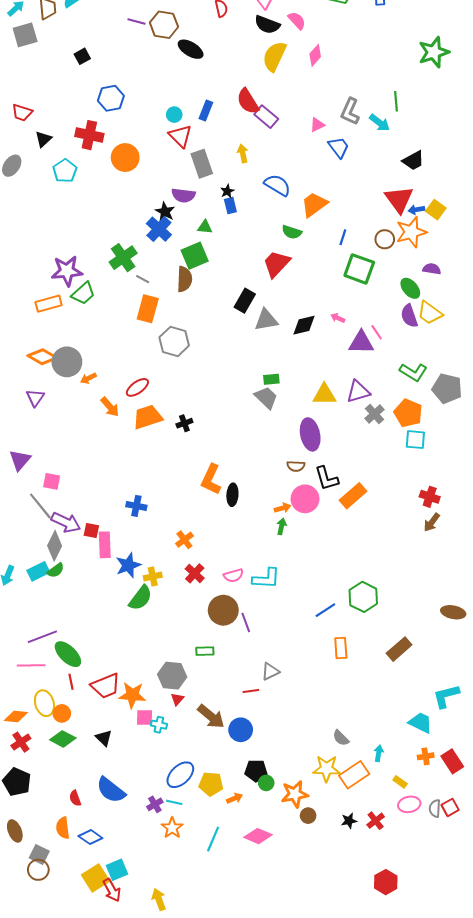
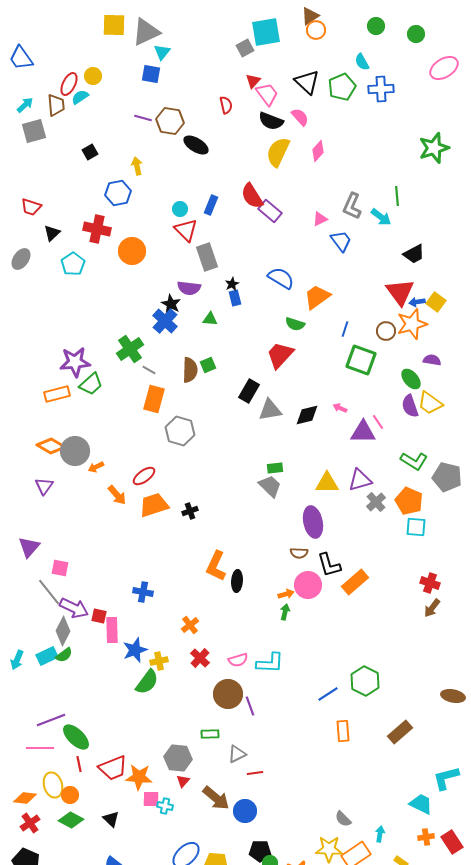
yellow arrow: (243, 153) -> (137, 166), moved
green square: (195, 256) -> (208, 365), moved, size x0.6
gray triangle: (270, 672) -> (237, 754), moved

